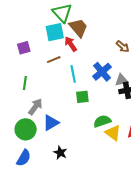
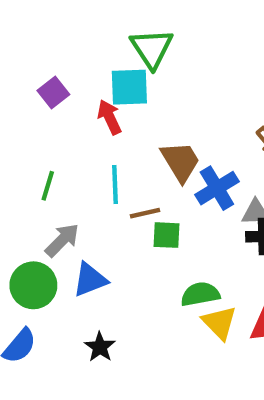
brown trapezoid: (78, 28) -> (180, 162), moved
red arrow: (71, 44) -> (109, 117), moved
purple square: (24, 48) -> (53, 93), moved, turned -32
brown line: (54, 60) -> (145, 213), moved
cyan line: (73, 74) -> (115, 184), moved

